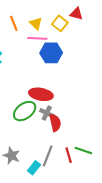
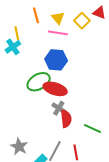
blue hexagon: (51, 53) -> (56, 60), moved
green ellipse: (25, 111) -> (39, 82), moved
green line: (83, 151) -> (92, 129), moved

